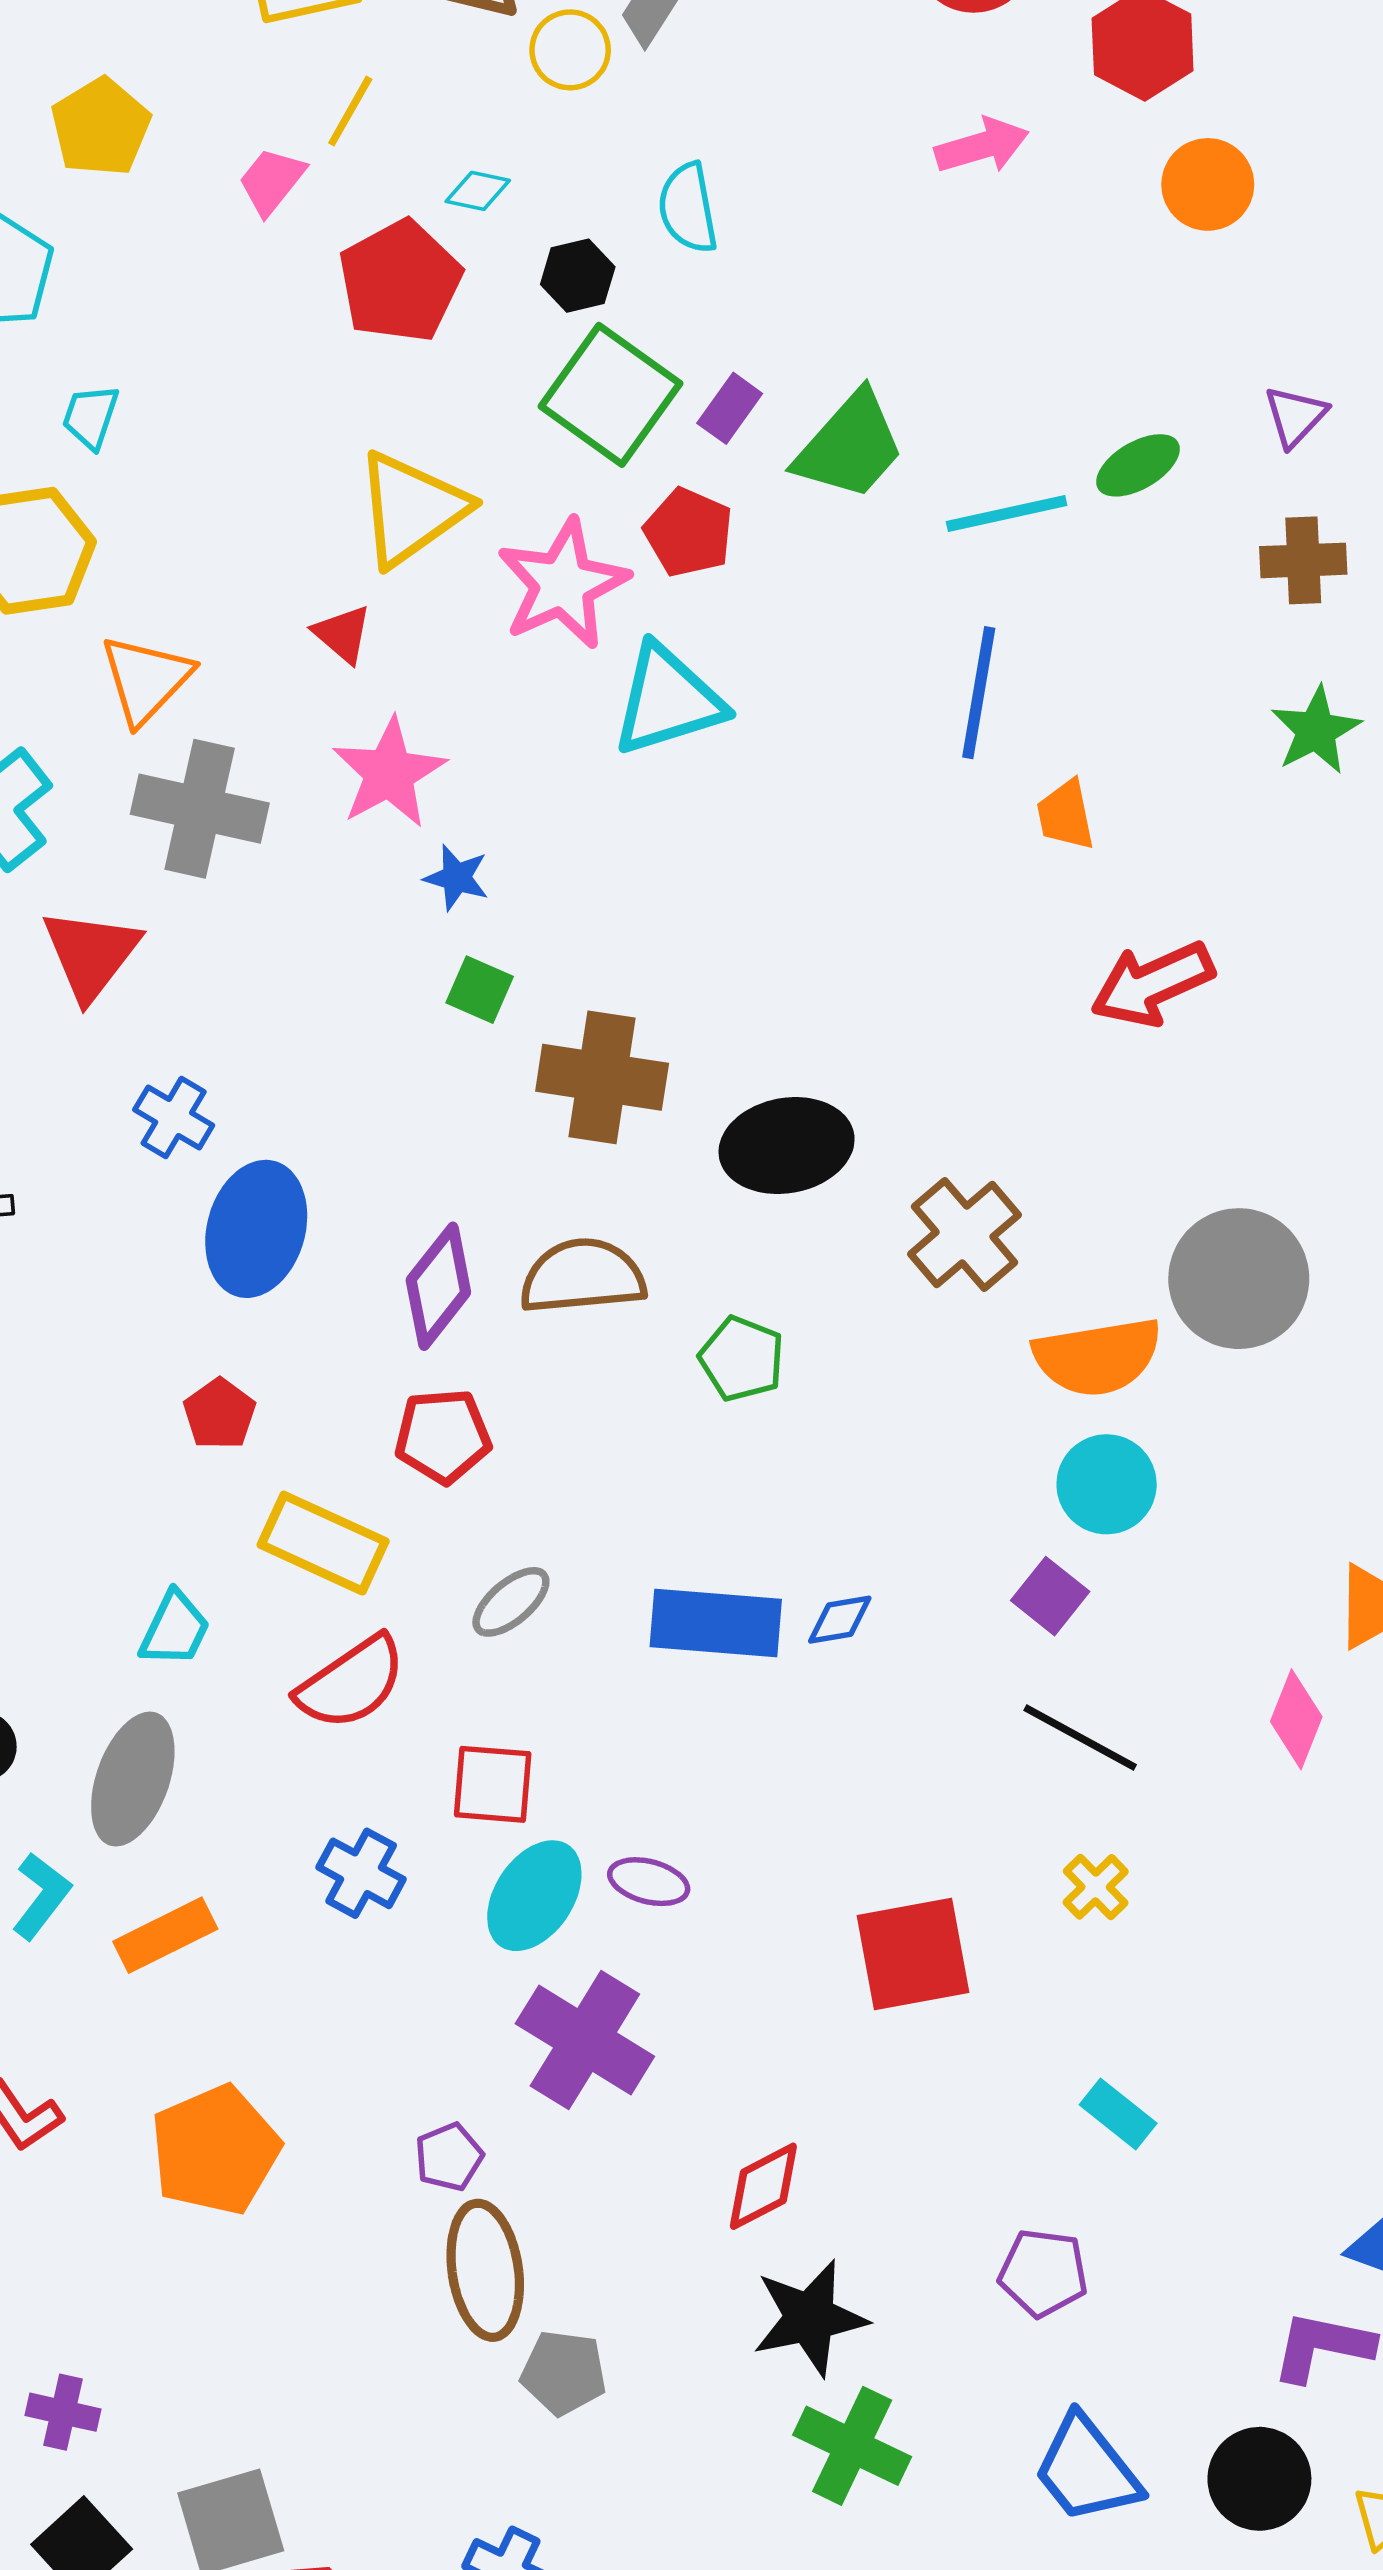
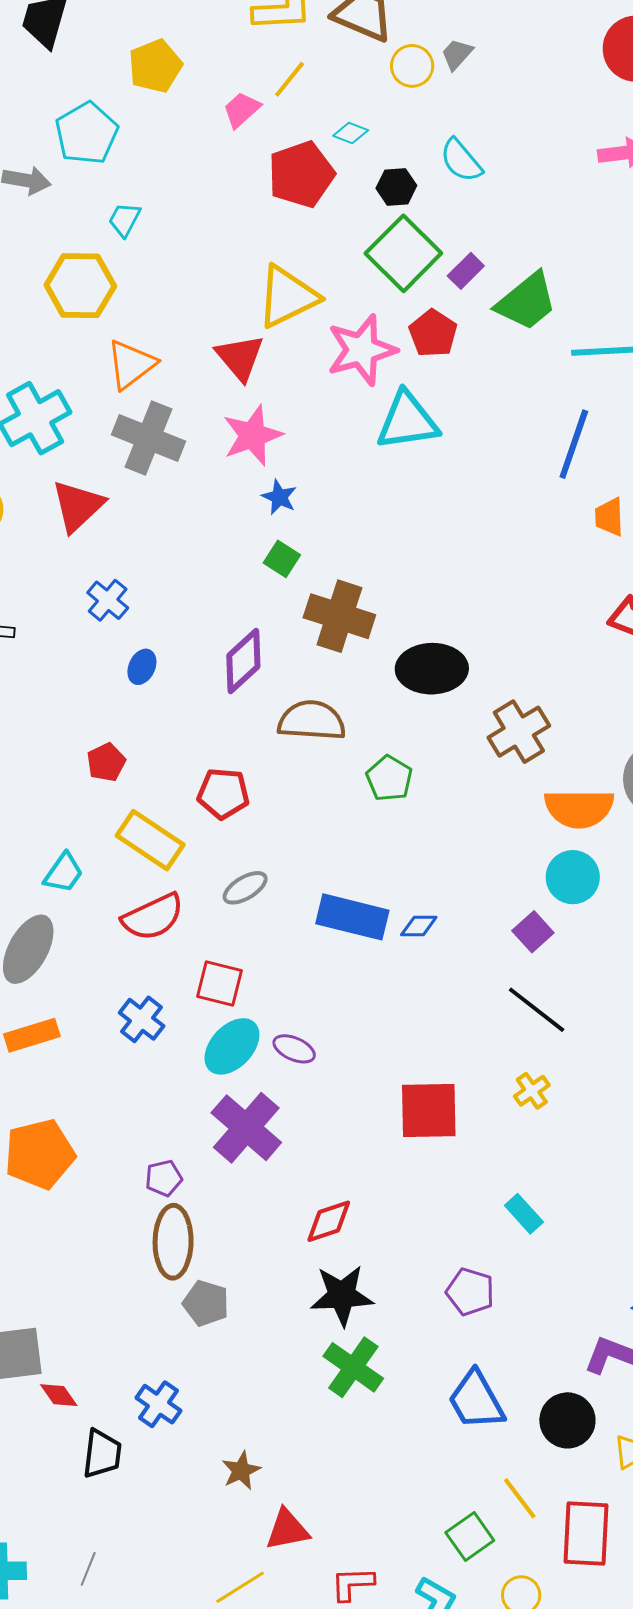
cyan semicircle: (688, 208) -> (461, 161), turned -39
red triangle: (342, 634) -> (240, 357), size x1.5
blue ellipse: (256, 1229) -> (142, 667), size x0.5
purple diamond: (438, 1286) -> (243, 661), moved

